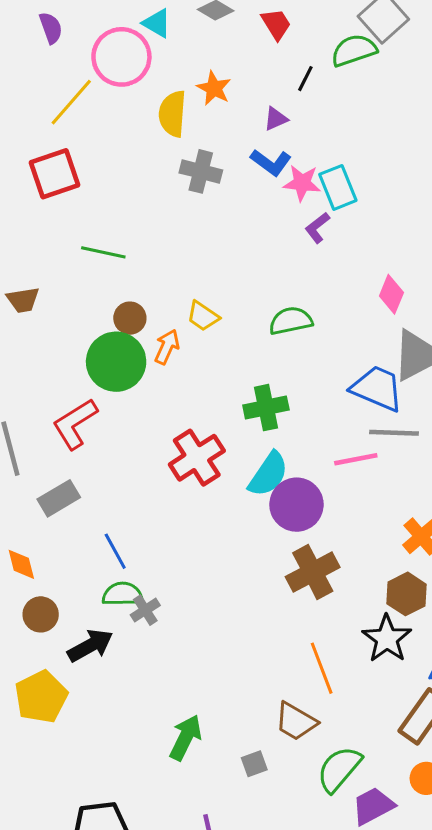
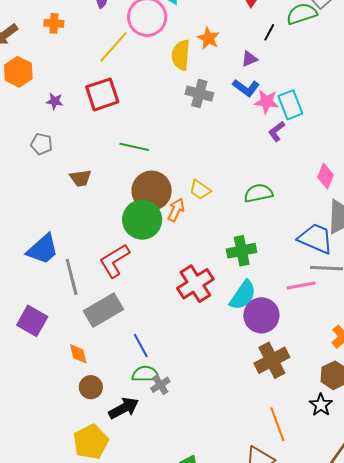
brown circle: (130, 318) -> (152, 191), size x1.8
gray rectangle: (59, 498) -> (103, 310), size x1.4
black star: (387, 639) -> (321, 405), size x0.7

